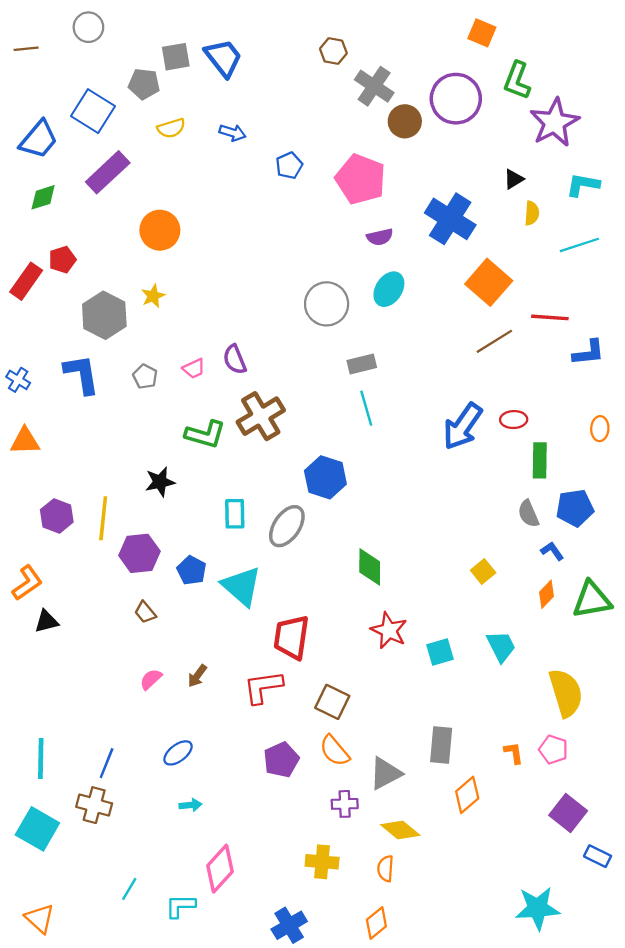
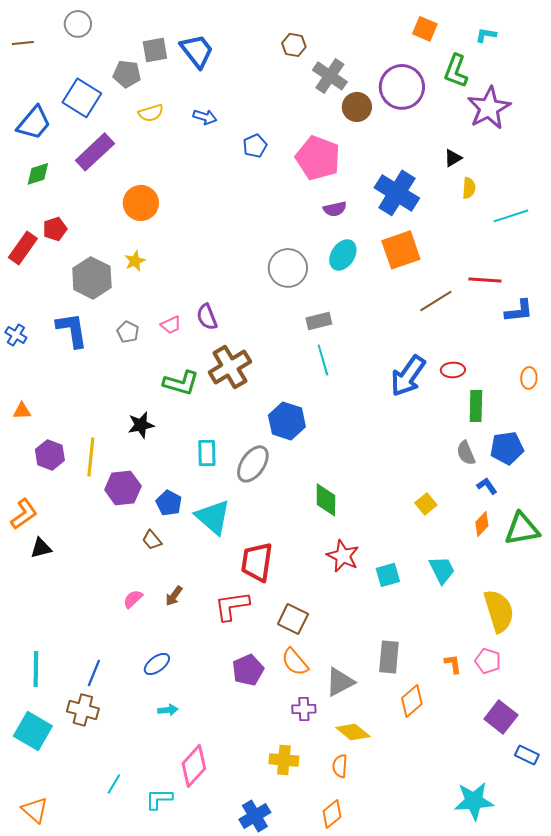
cyan L-shape: (583, 185) -> (486, 35), moved, size x0.7
orange square: (489, 282) -> (401, 250), moved, turned 30
orange triangle: (25, 441) -> (22, 411), moved, size x0.7
brown trapezoid: (145, 612) -> (152, 540), moved

